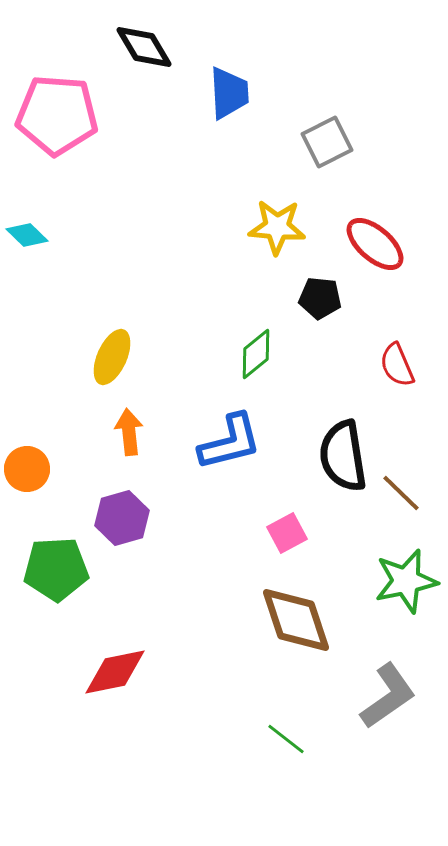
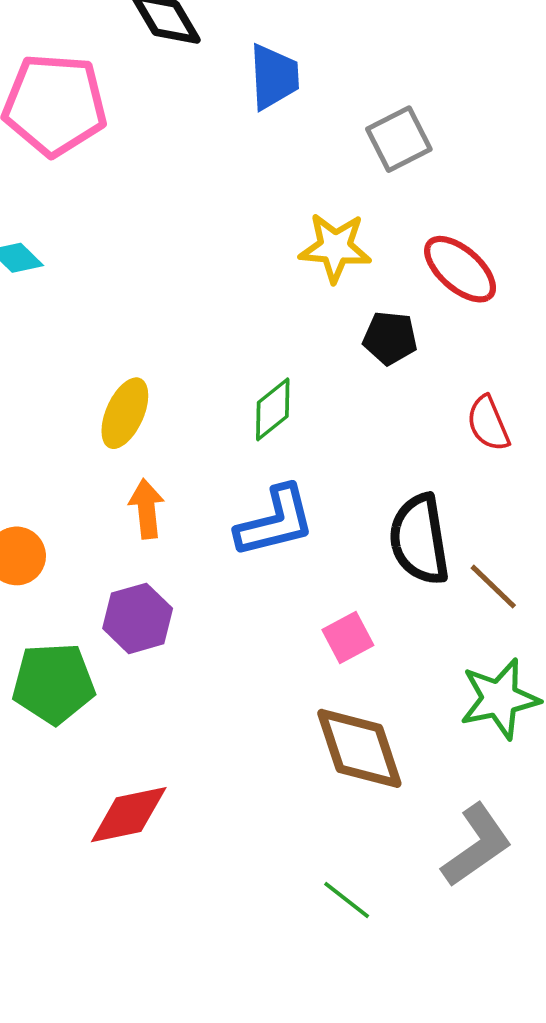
green diamond: (256, 354) -> (273, 409), moved

